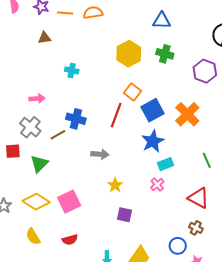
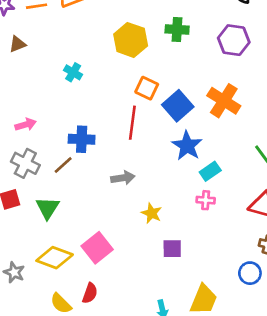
cyan cross: (72, 70) -> (73, 72), moved, turned 32
pink cross: (157, 185) -> (206, 200), turned -32
red semicircle: (70, 240) -> (90, 293), moved, turned -42

